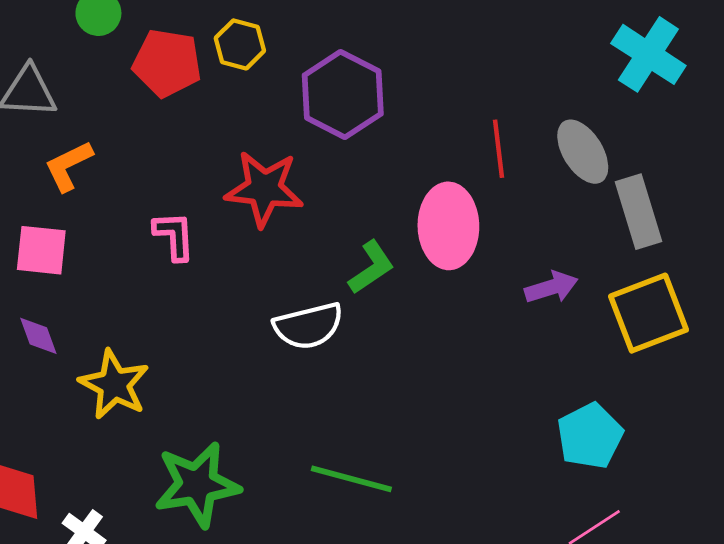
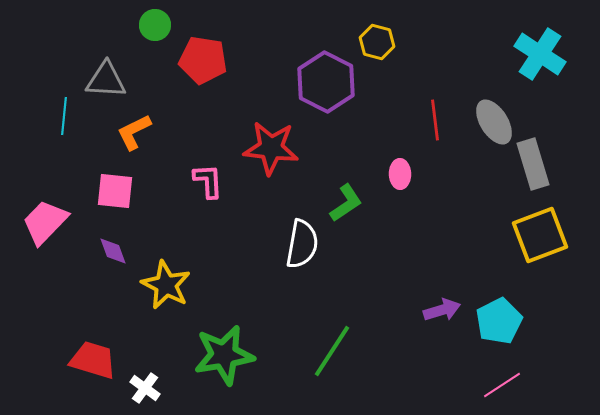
yellow hexagon: (240, 44) -> (377, 42), moved
pink ellipse: (448, 226) -> (400, 174), size x0.5
purple arrow: (551, 287) -> (442, 310), moved
white semicircle: (308, 326) -> (302, 244), turned -66
green line: (351, 479) -> (332, 351), turned -72

